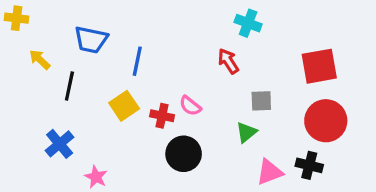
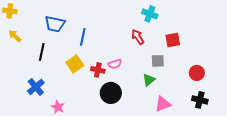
yellow arrow: (40, 60) -> (15, 36), moved
red square: (319, 66) -> (173, 40), moved, size x0.7
pink semicircle: (190, 106) -> (115, 64), turned -56
red circle: (326, 121) -> (197, 73), size x0.6
black cross: (309, 165) -> (200, 100), moved

